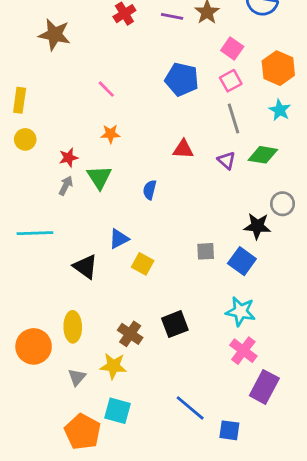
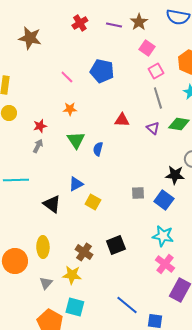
pink square: (232, 49) -> (147, 48), moved
blue pentagon: (182, 79) -> (102, 71), moved
green triangle: (99, 177) -> (76, 140), moved

